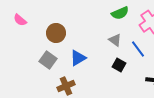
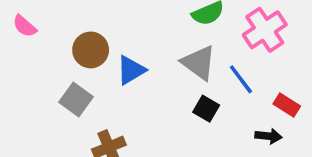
gray triangle: (115, 40) -> (199, 63), size x1.5
blue triangle: (78, 58) -> (131, 70), moved

